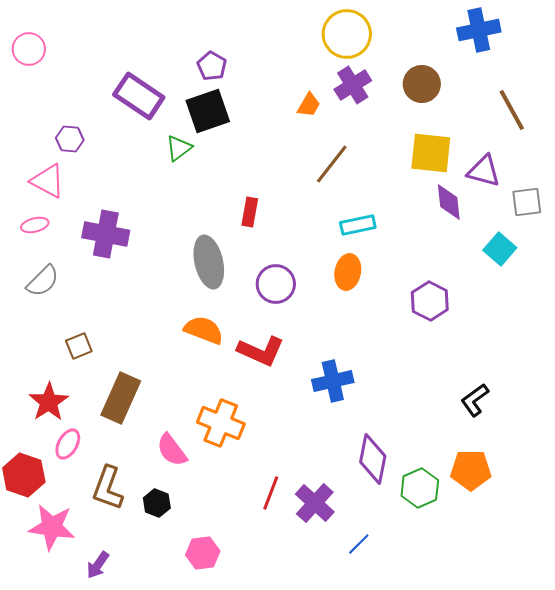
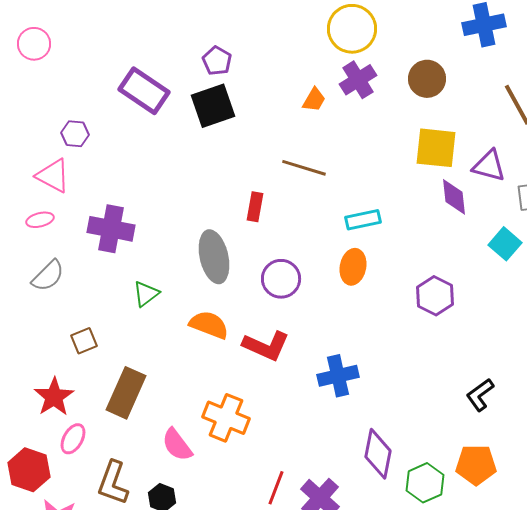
green triangle: (179, 148) -> (146, 294), moved
brown line: (332, 164) -> (304, 168), moved, turned 69

